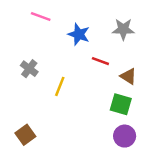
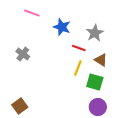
gray star: (123, 29) -> (95, 33), moved, turned -30
yellow line: (60, 86) -> (78, 68), moved

